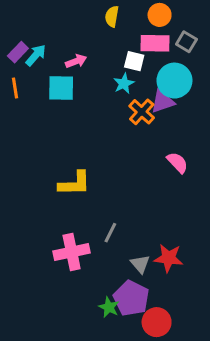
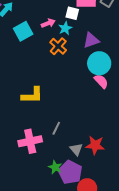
pink arrow: (76, 61) -> (48, 23), moved
cyan circle: (174, 81) -> (99, 63), moved
cyan square: (61, 88) -> (23, 31), turned -30
orange cross: (142, 112) -> (58, 46), moved
green star: (109, 307) -> (55, 167), moved

